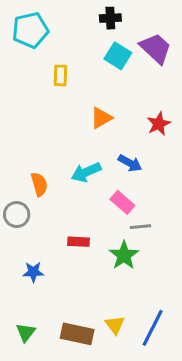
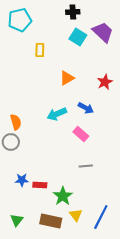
orange semicircle: (39, 184) -> (16, 122), moved
gray line: (141, 227) -> (86, 166), moved
red rectangle: (79, 242) -> (40, 185), moved
green star: (124, 255) -> (63, 196), moved

